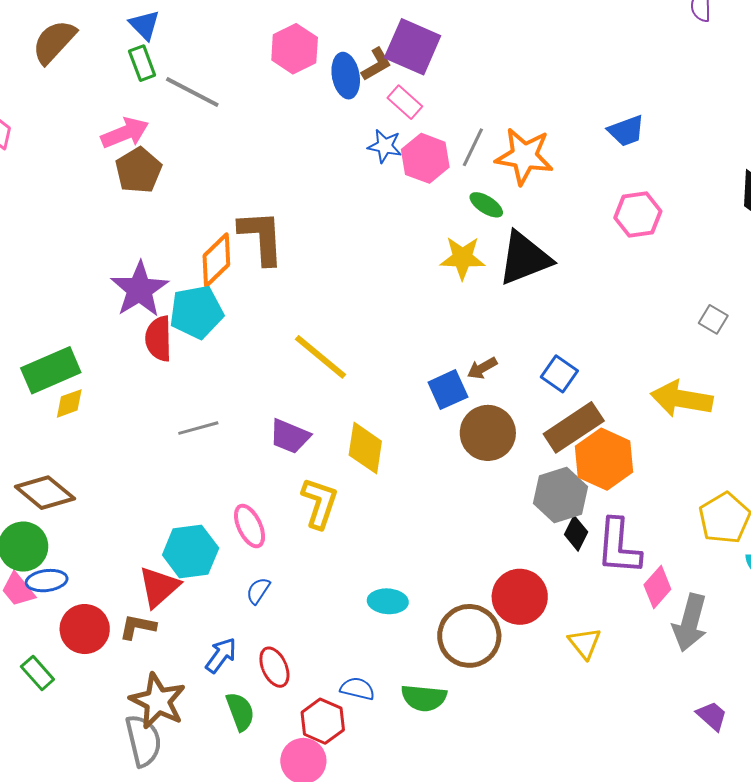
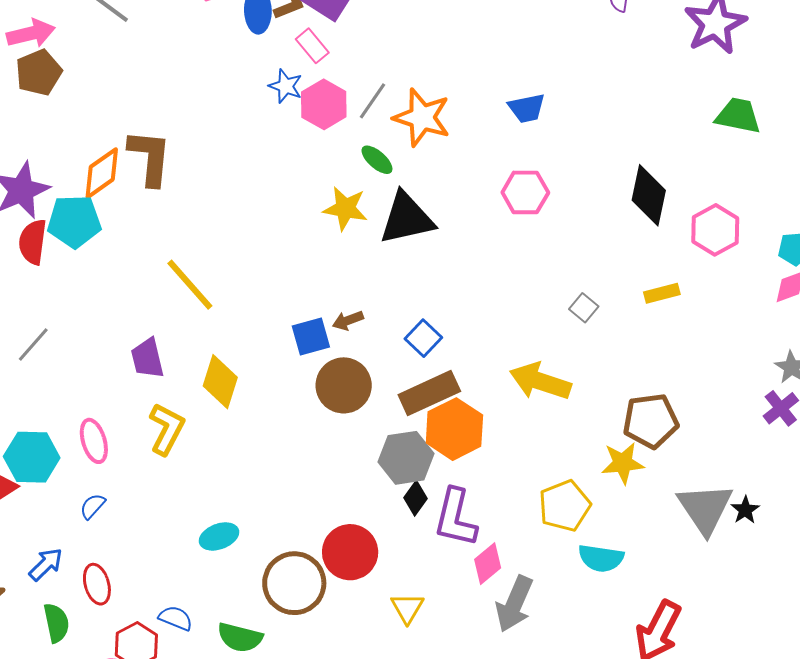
gray line: (198, 428) -> (33, 345), moved, turned -42
purple trapezoid: (290, 436) -> (147, 358), turned 45
cyan ellipse: (388, 601) -> (219, 536), turned -33

